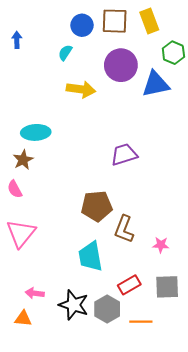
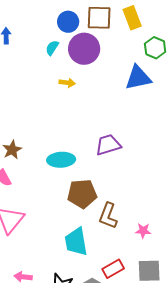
purple circle: (121, 65) -> (84, 49), moved
yellow arrow: (81, 89) -> (67, 83), size x0.6
cyan ellipse: (36, 132) -> (61, 160), moved

